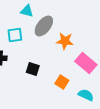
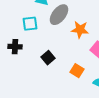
black square: (33, 69) -> (48, 58), turned 32

